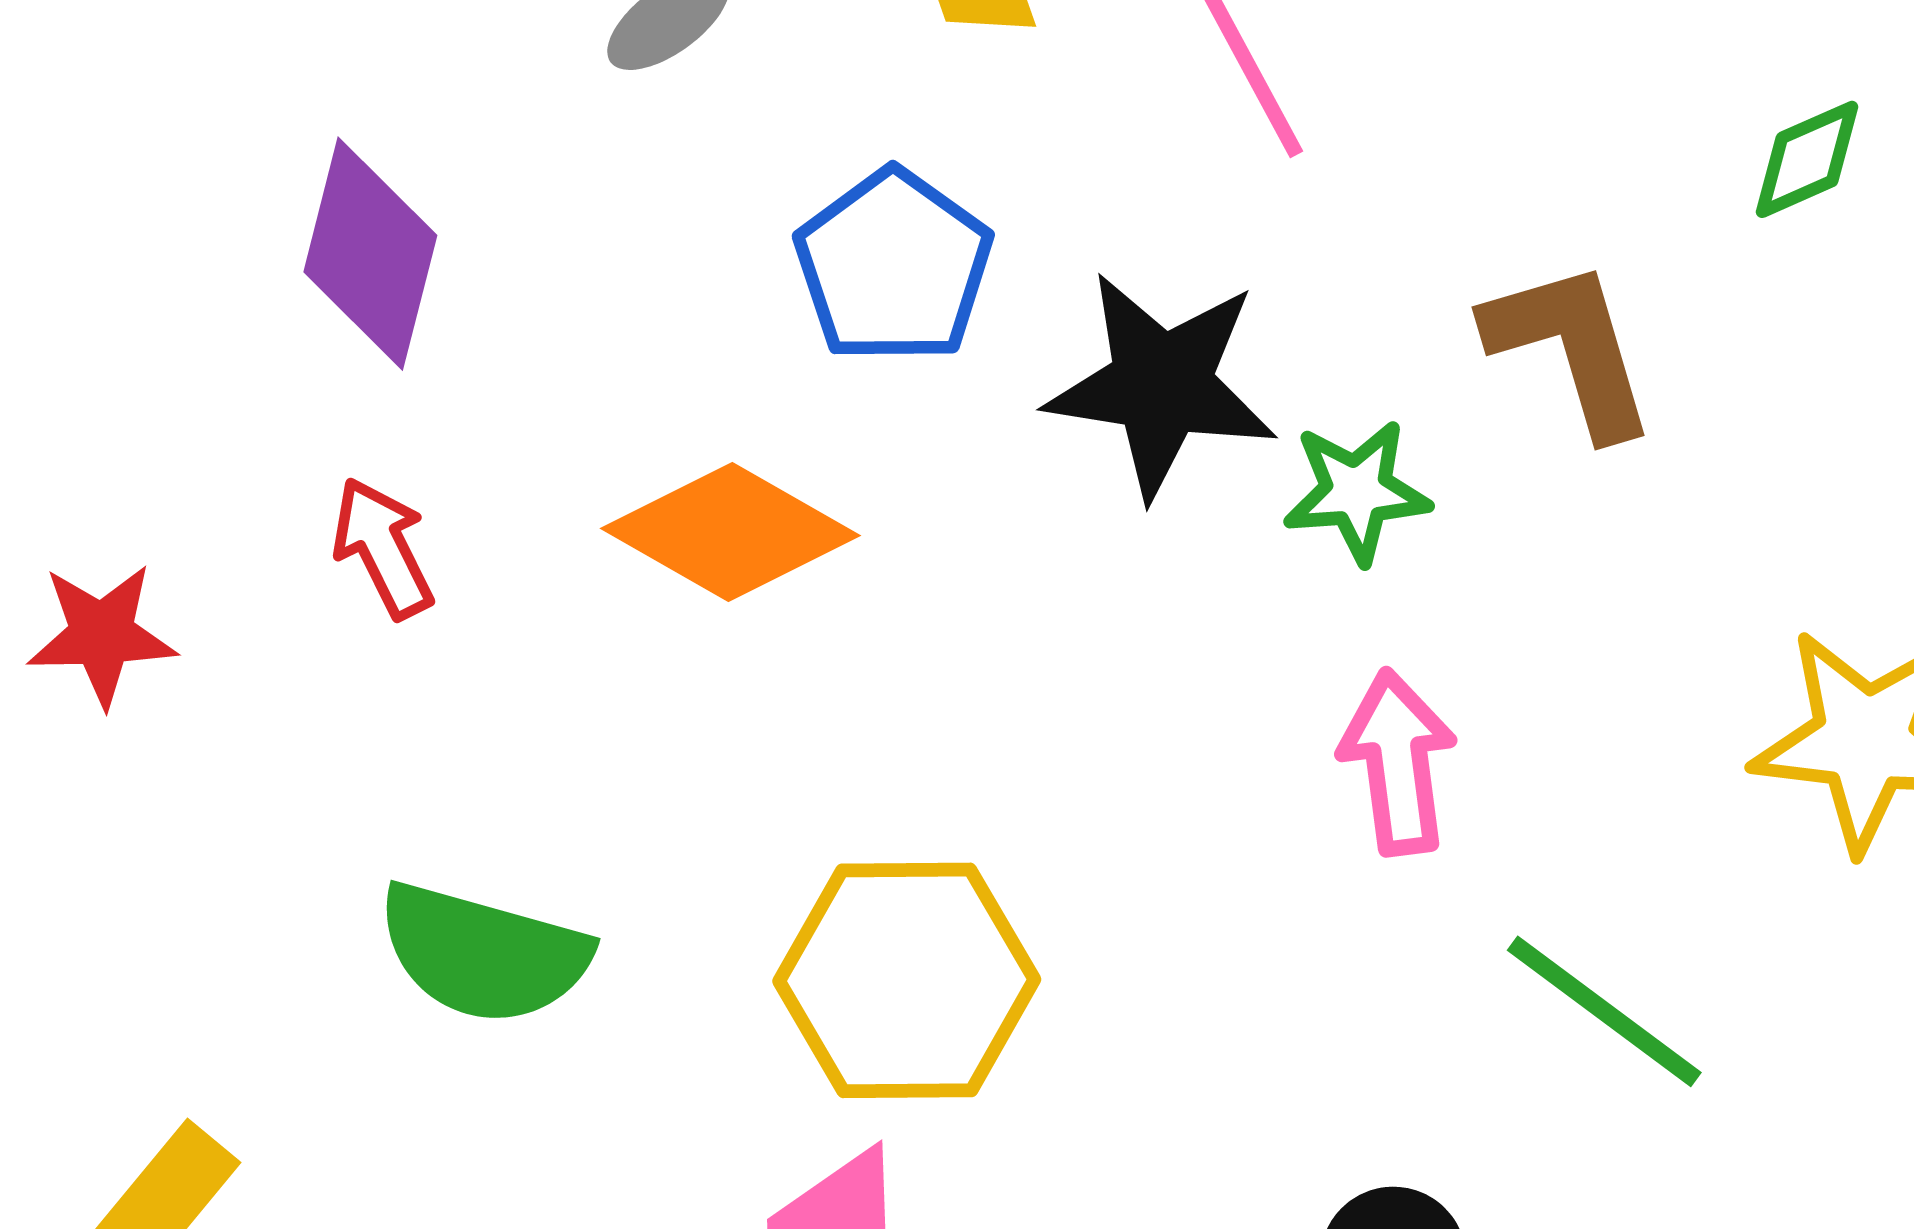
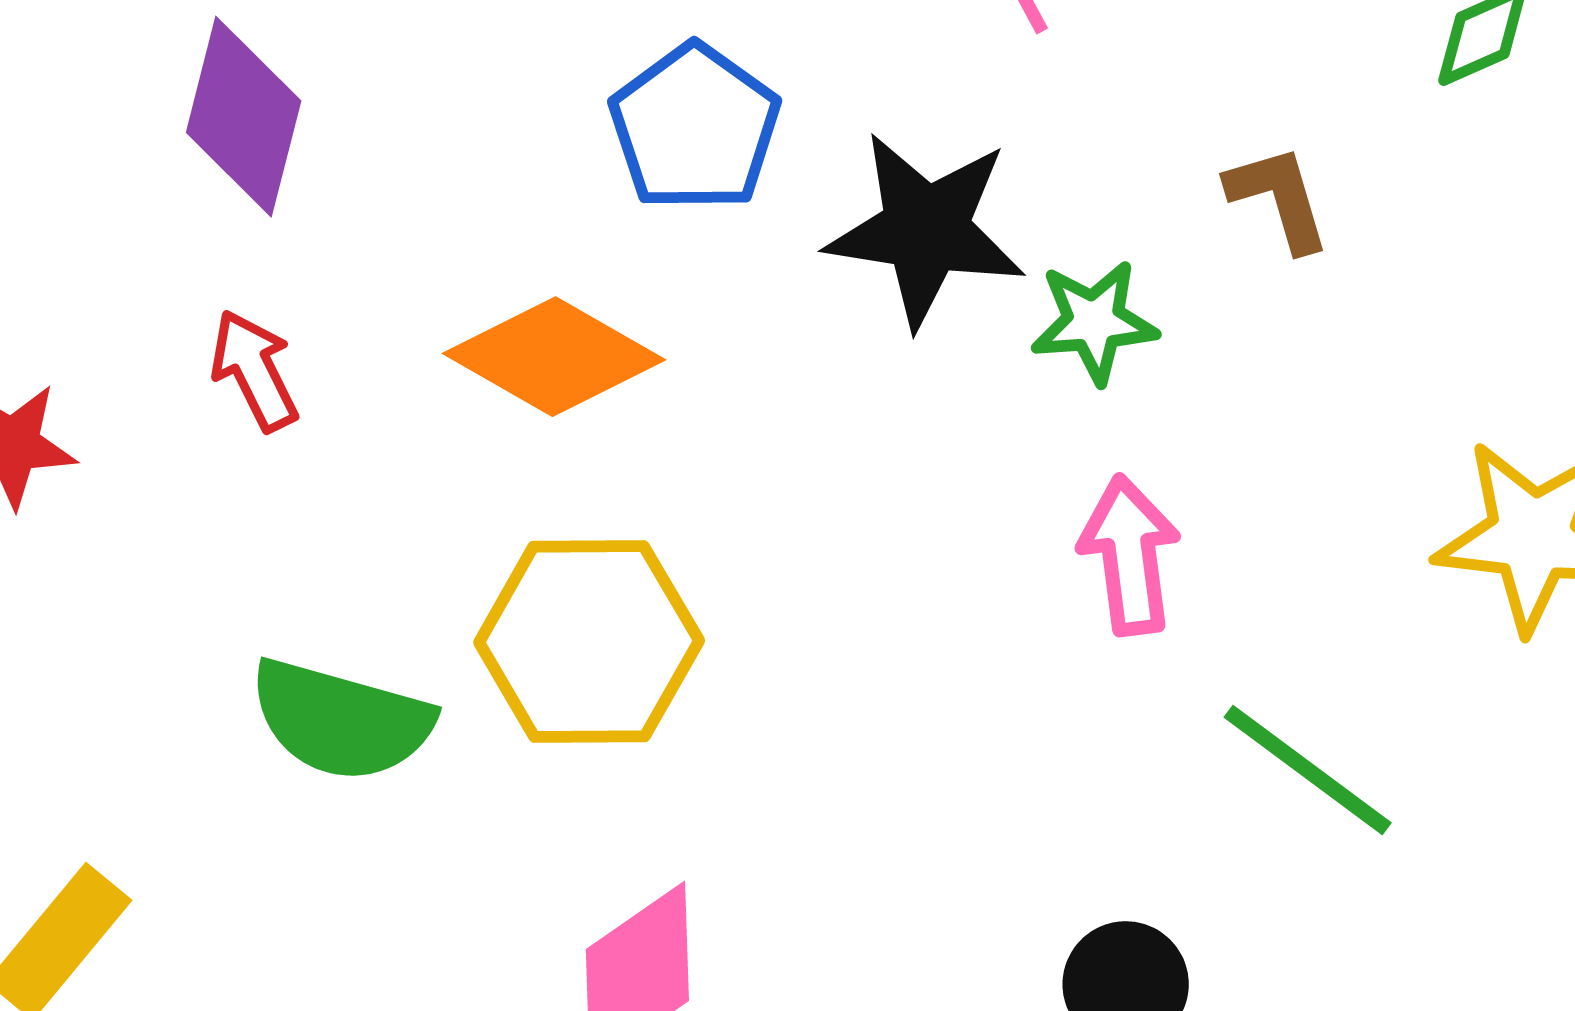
brown L-shape: (1571, 348) -> (1279, 198), size x0.7
yellow hexagon: (907, 980) -> (589, 642), moved

